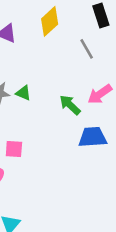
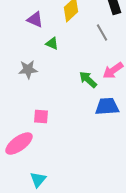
green triangle: (23, 93) -> (52, 44), moved

